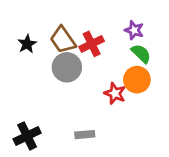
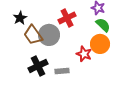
brown trapezoid: (63, 40) -> (33, 35), moved
gray rectangle: (85, 135) -> (62, 71), moved
black cross: (27, 136) -> (38, 66), moved

